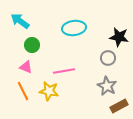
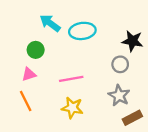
cyan arrow: (20, 21) -> (50, 23), moved
pink triangle: (26, 67) -> (29, 74), turned -40
yellow star: (49, 91) -> (72, 108), moved

